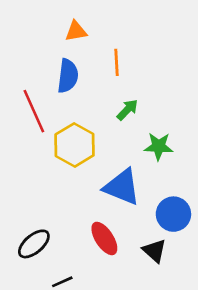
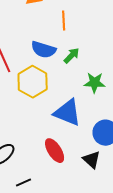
blue semicircle: (68, 76) -> (44, 50), moved, turned 100

